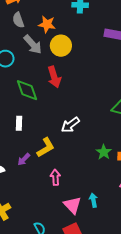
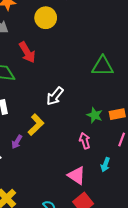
yellow circle: (61, 46) -> (46, 18), moved
pink arrow: (55, 177) -> (85, 141), moved
cyan arrow: (93, 200) -> (105, 165), moved, turned -136

